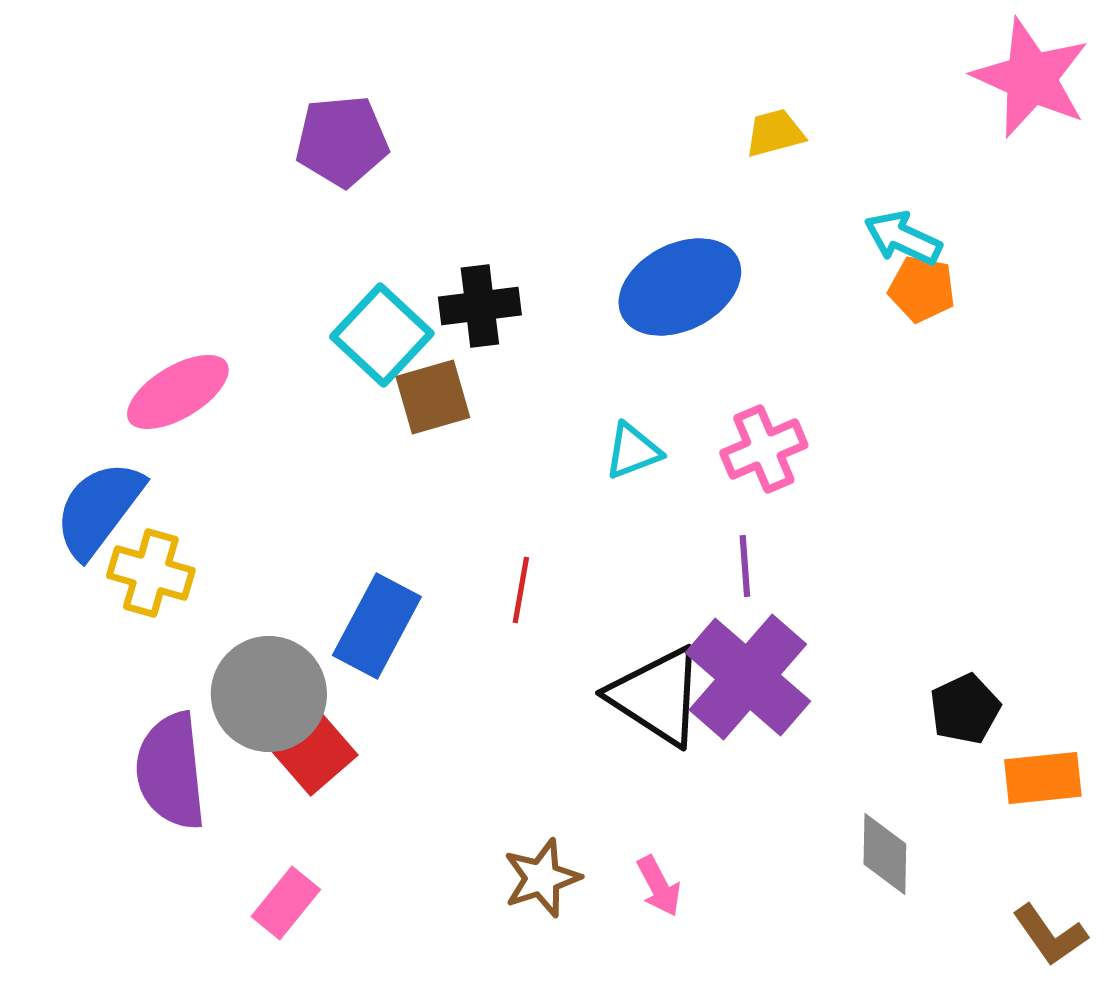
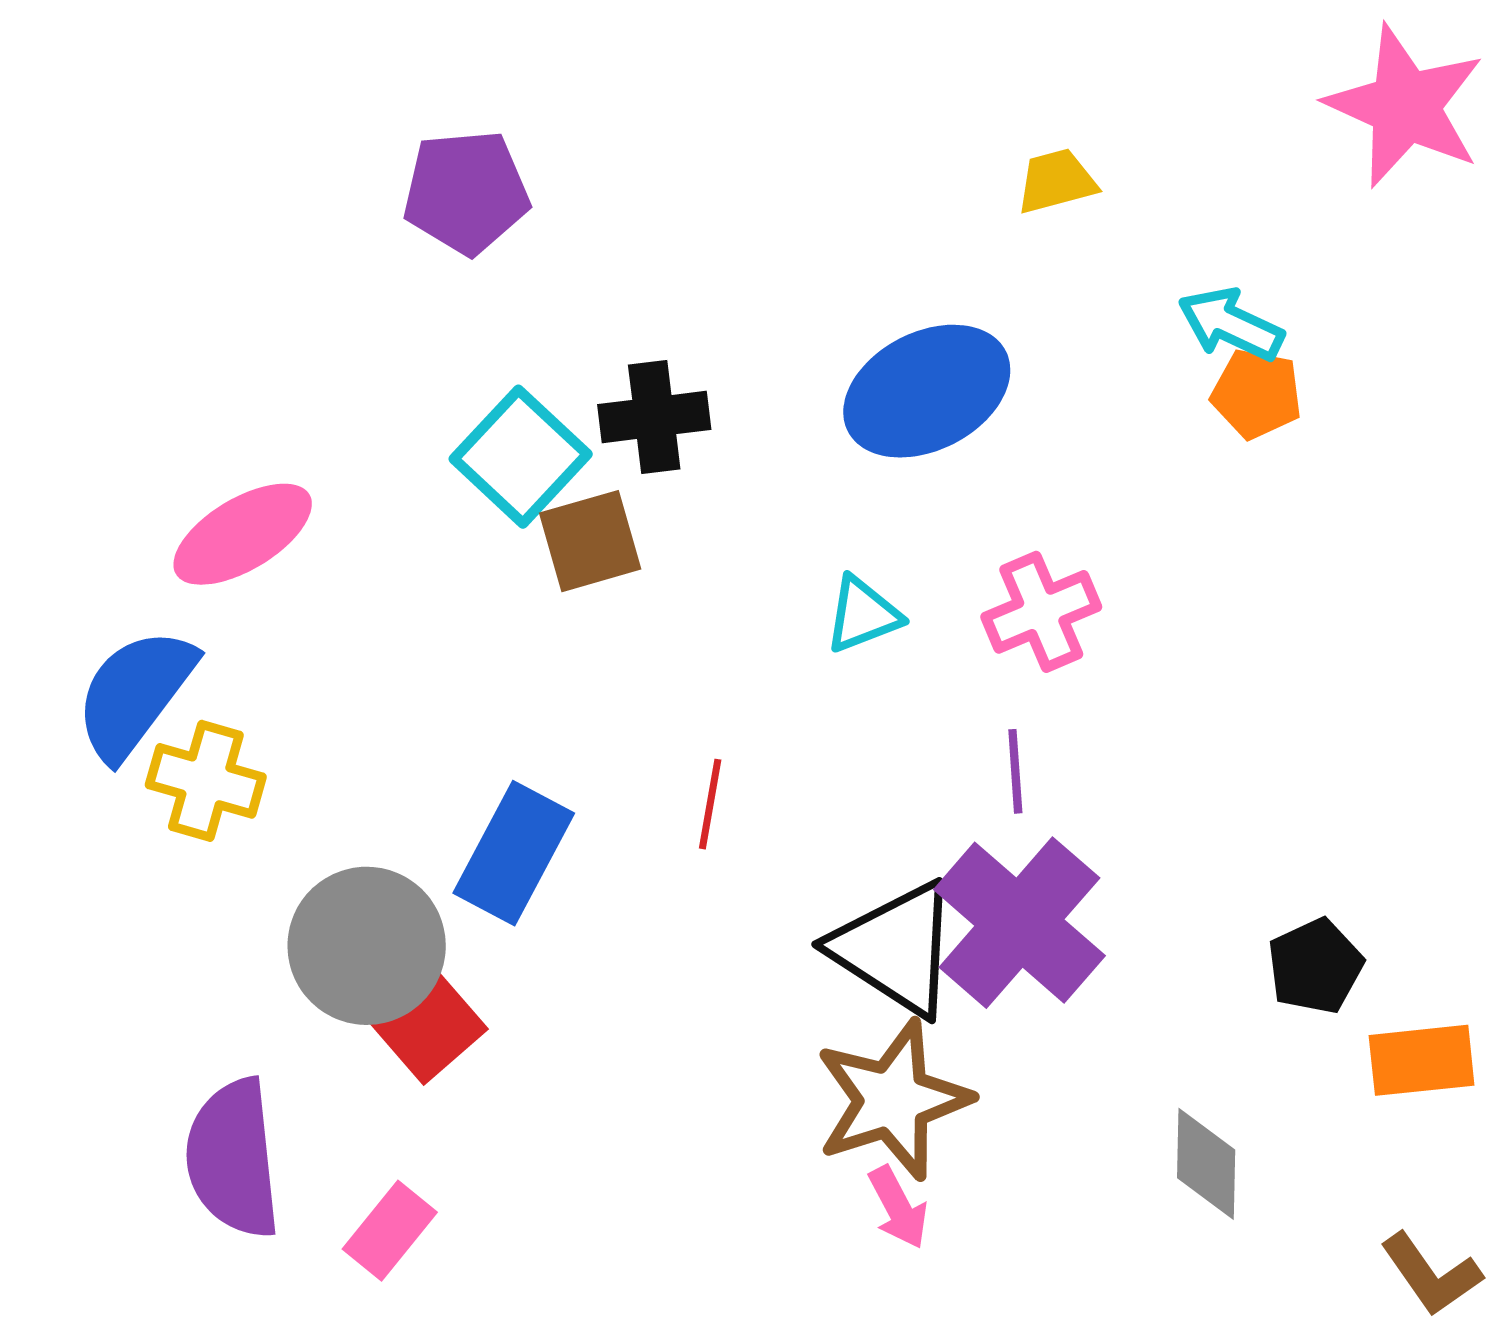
purple semicircle: (171, 771) -> (233, 1158), moved
brown star: (542, 878) -> (893, 1100), moved, size x1.5

